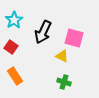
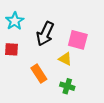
red square: (11, 47) -> (11, 49), turned -32
orange rectangle: (15, 76) -> (39, 74), moved

